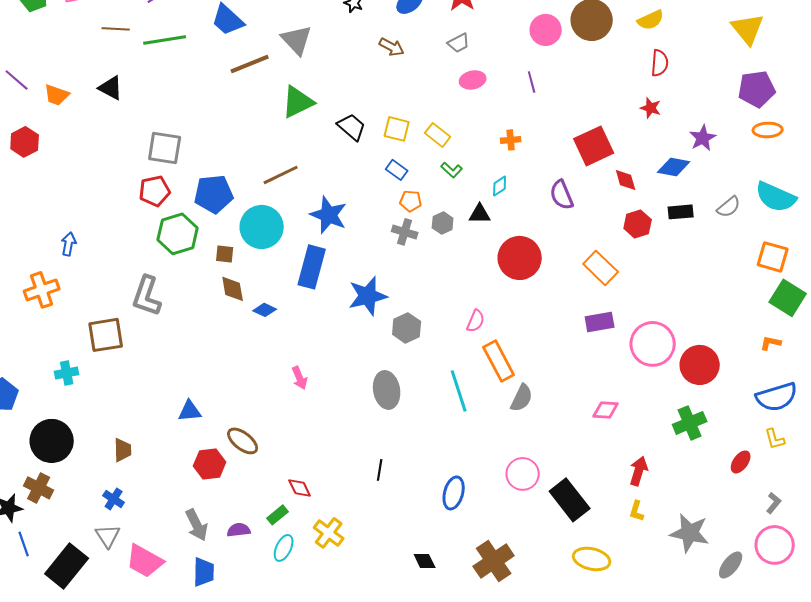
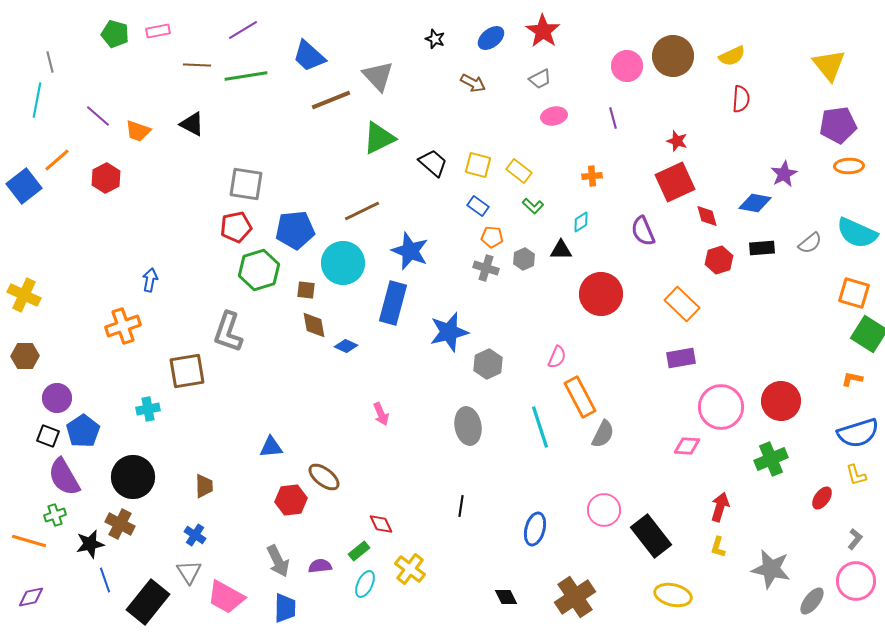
red star: (651, 108) -> (677, 141), moved
pink circle: (653, 344) -> (721, 407), moved

